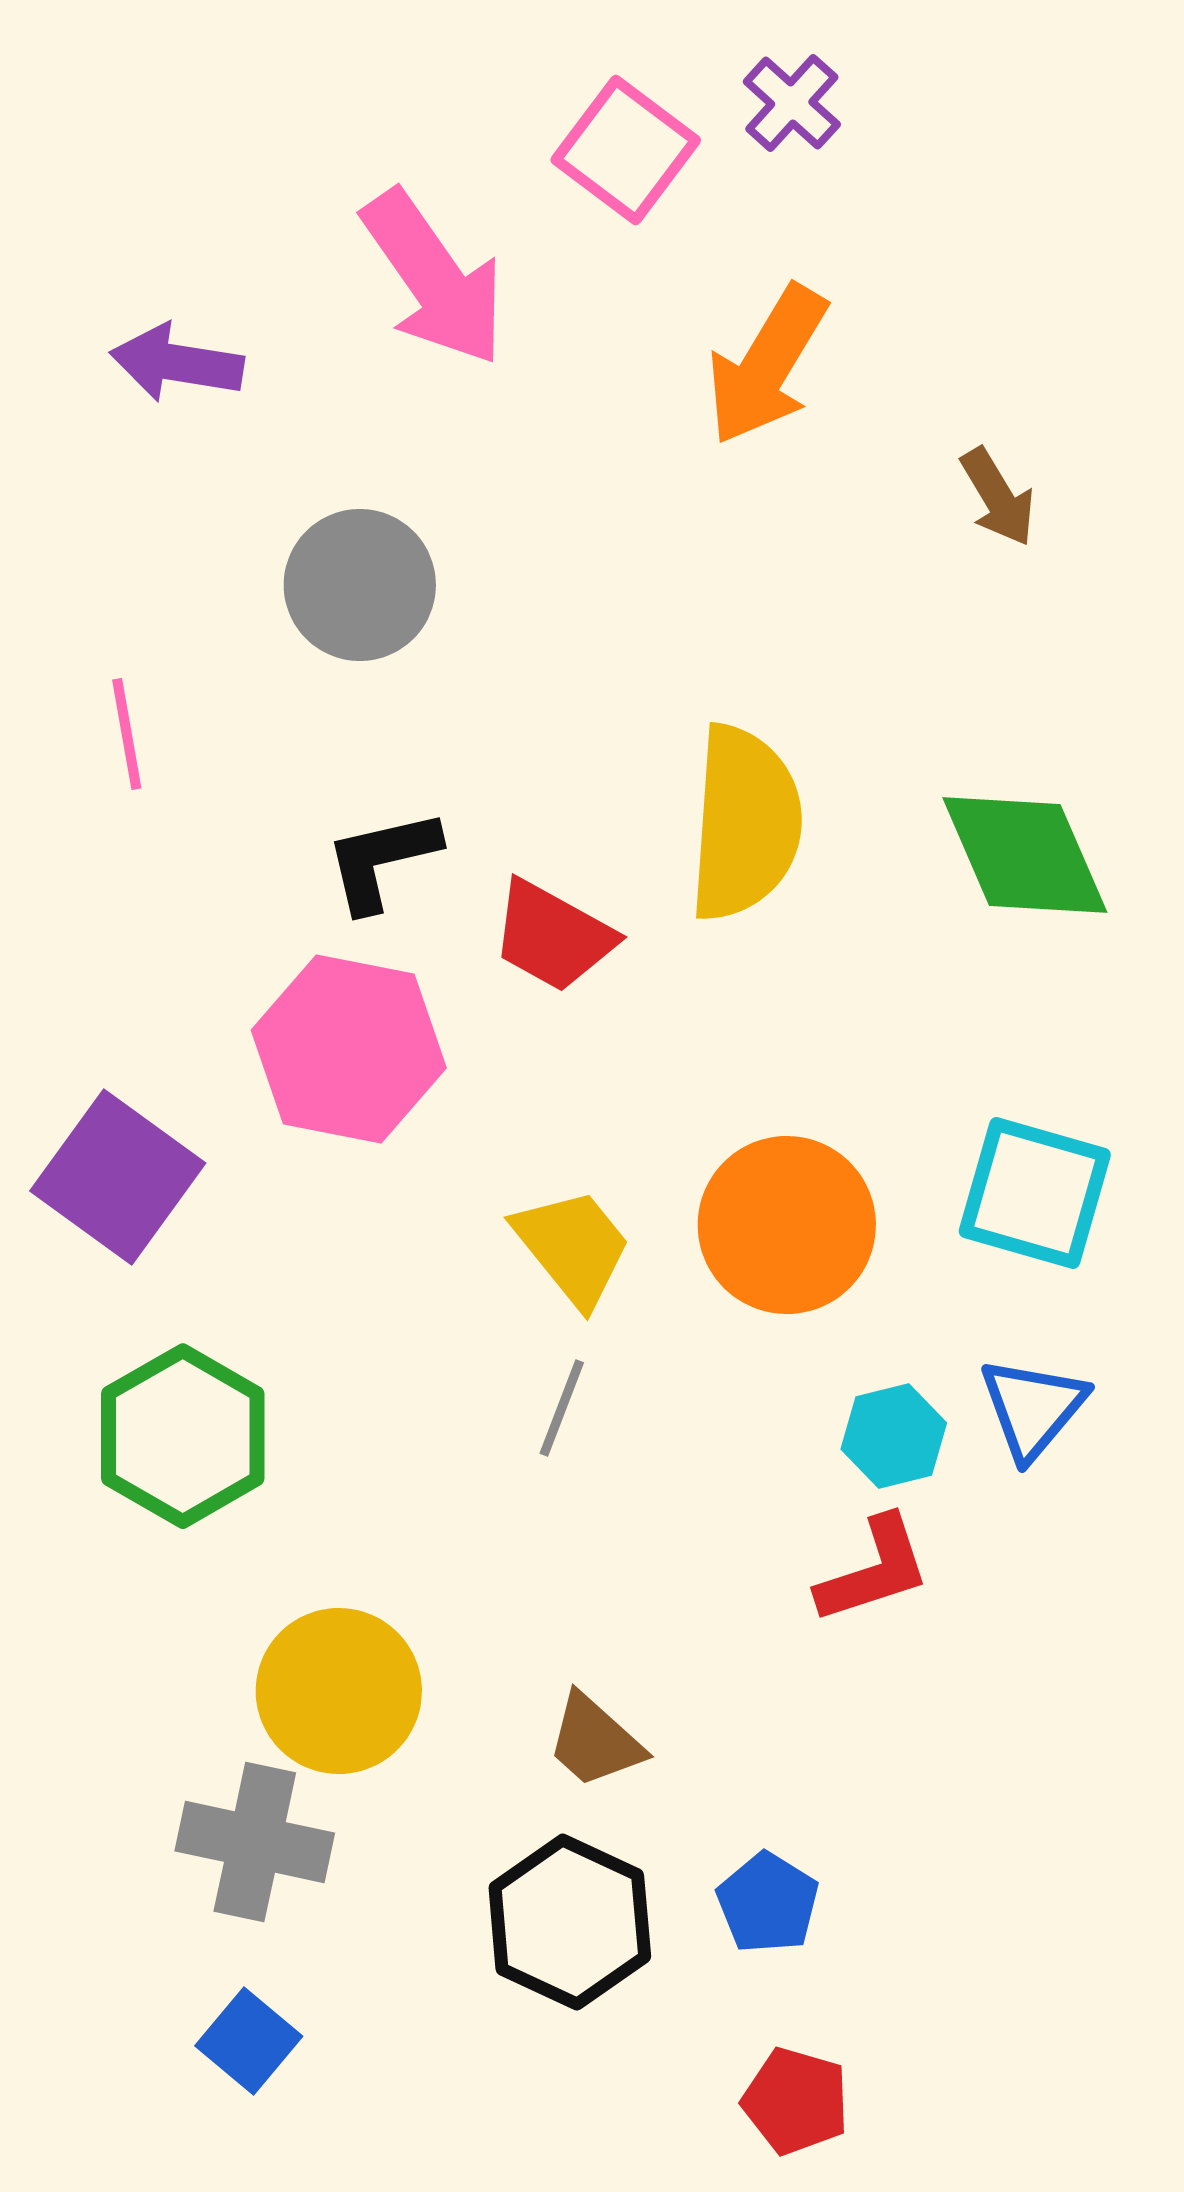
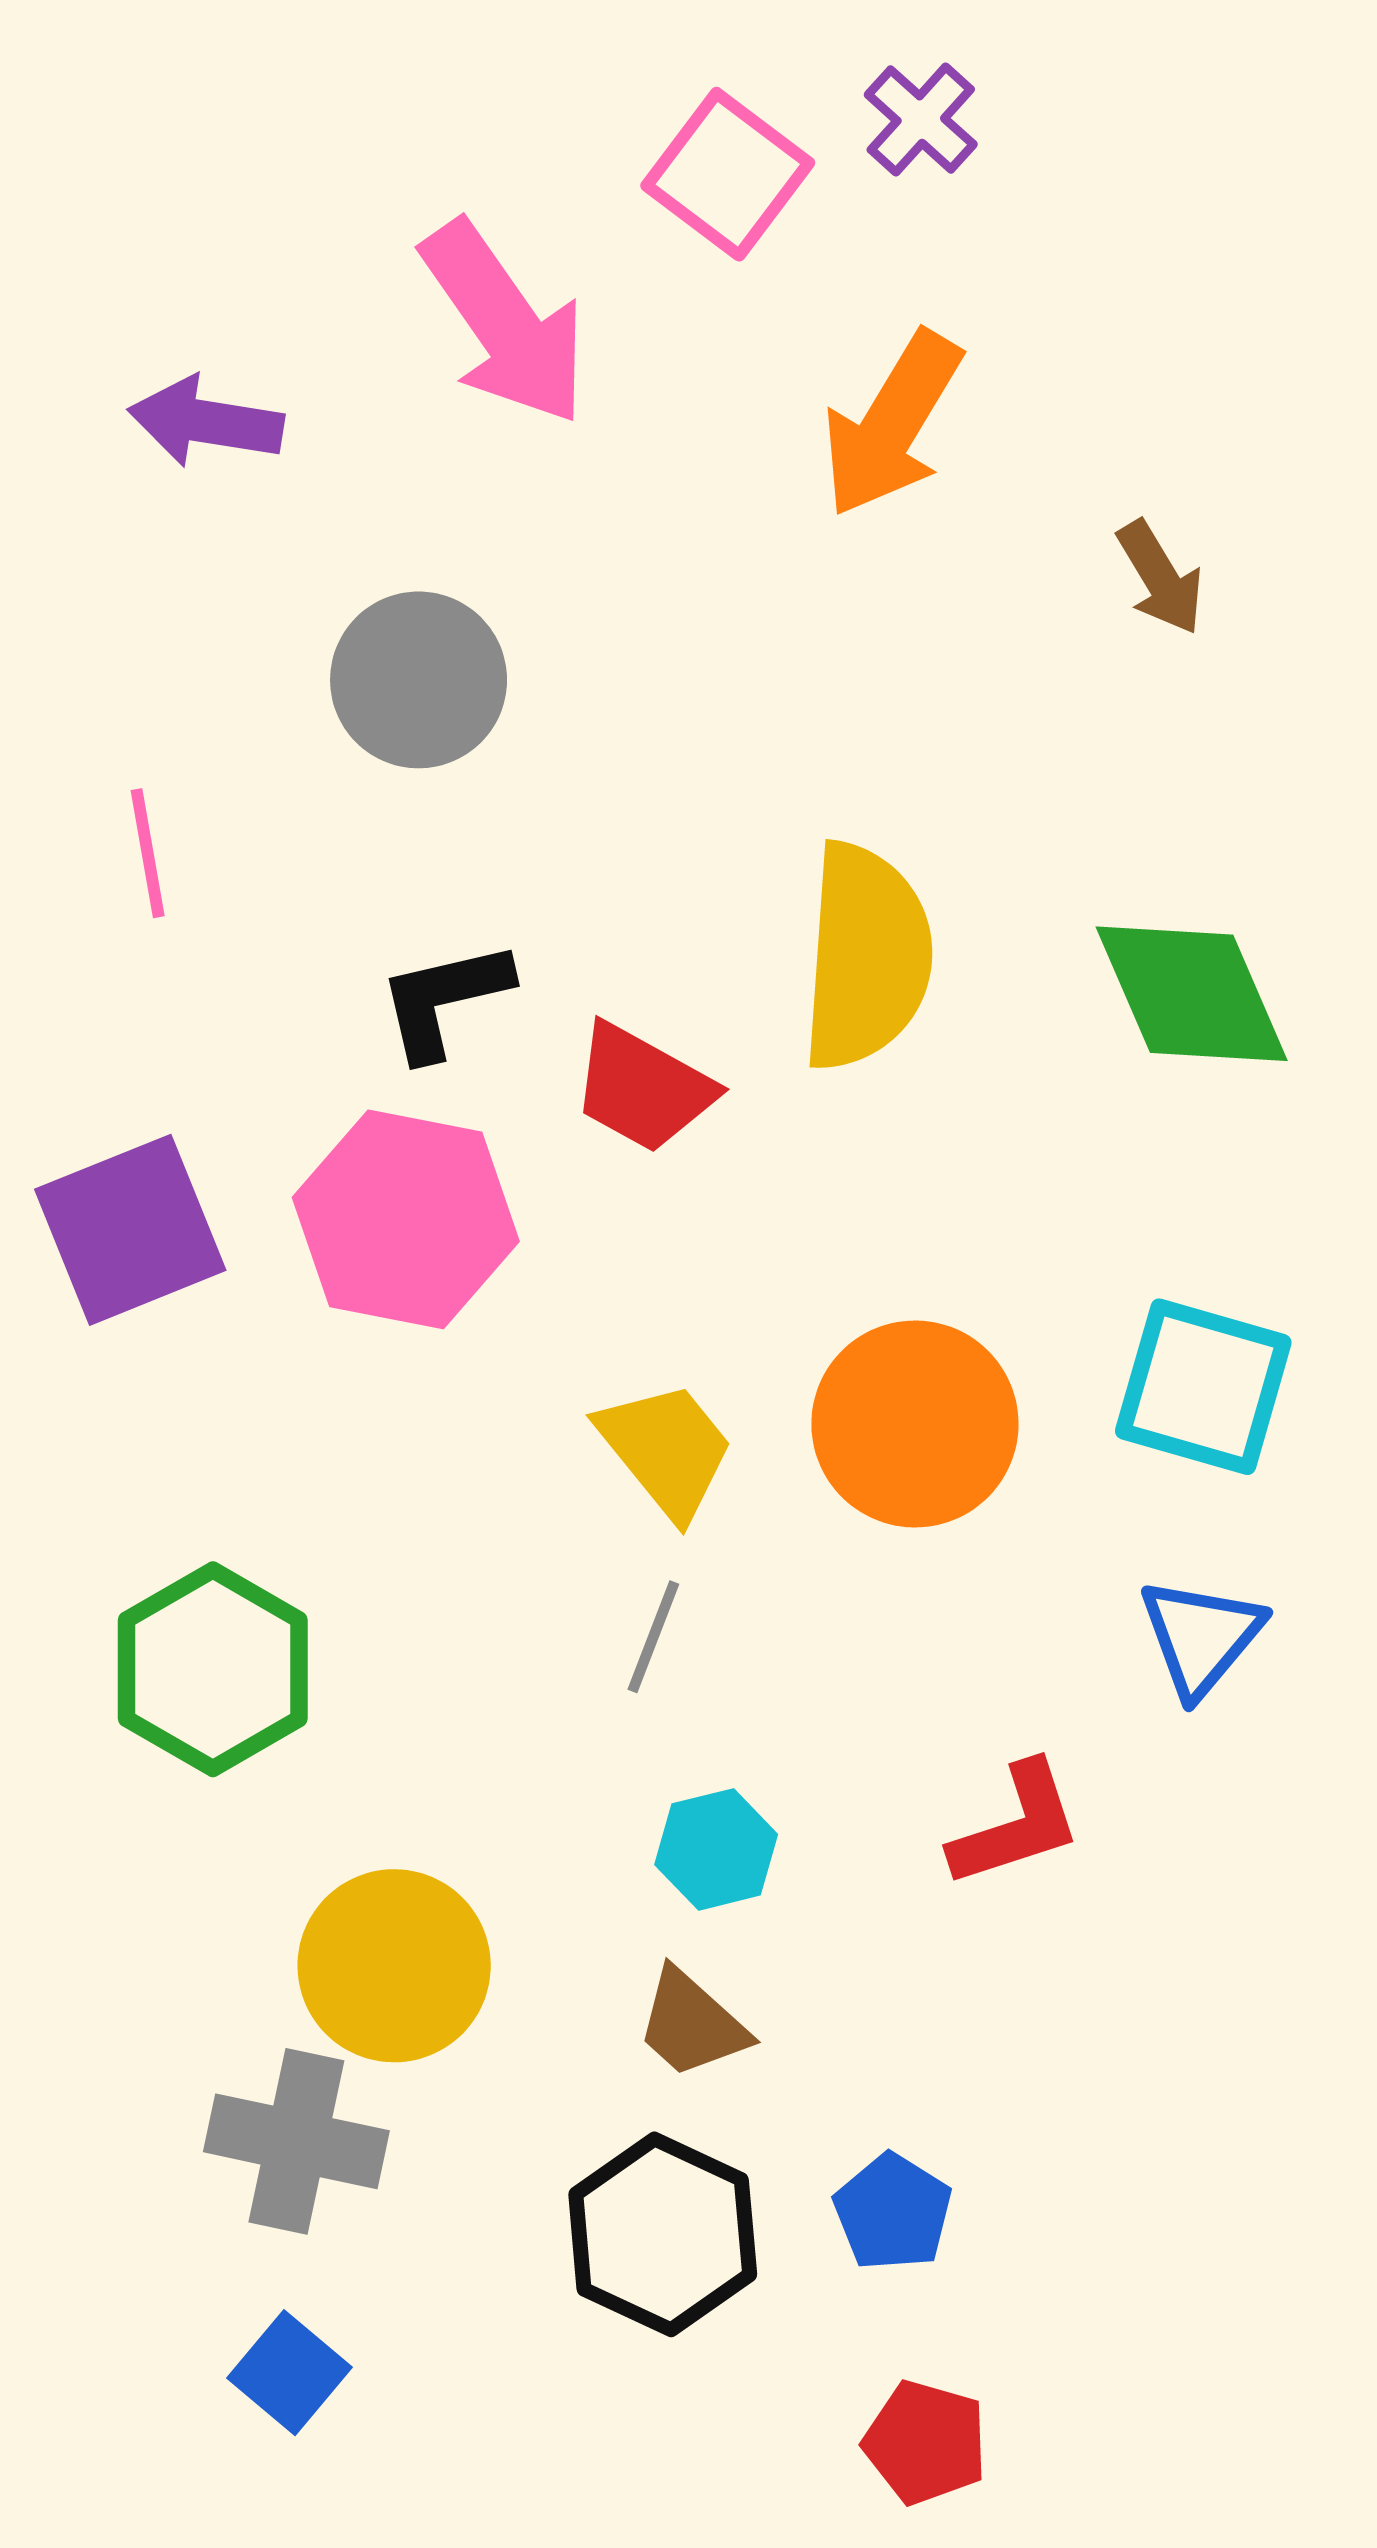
purple square: (118, 1177) -> (130, 1230), moved, turned 32
cyan hexagon: (894, 1436) -> (716, 1849), moved

